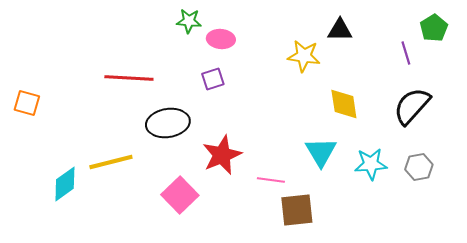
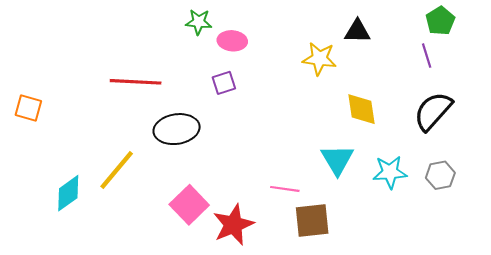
green pentagon: (434, 28) -> (440, 21), moved
red star: (222, 155) -> (233, 225), moved
yellow line: (111, 162) -> (117, 170), turned -36

